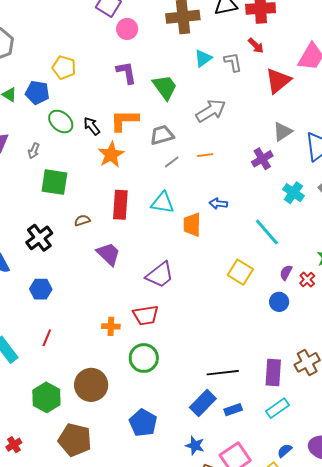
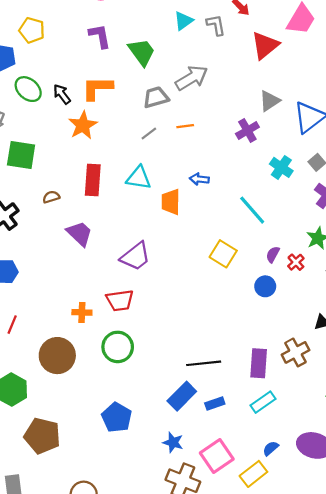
gray trapezoid: (162, 135) -> (156, 97), moved
brown circle: (91, 385) -> (57, 356), moved

